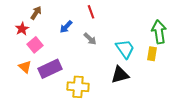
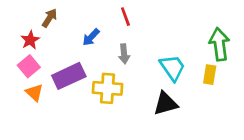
gray arrow: (90, 39) -> (124, 54), turned 40
pink square: (35, 45) -> (29, 66), moved
purple rectangle: (50, 69) -> (69, 76), moved
yellow cross: (78, 87) -> (108, 88), moved

